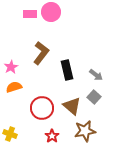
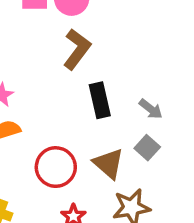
brown L-shape: (41, 53) -> (77, 49), moved

